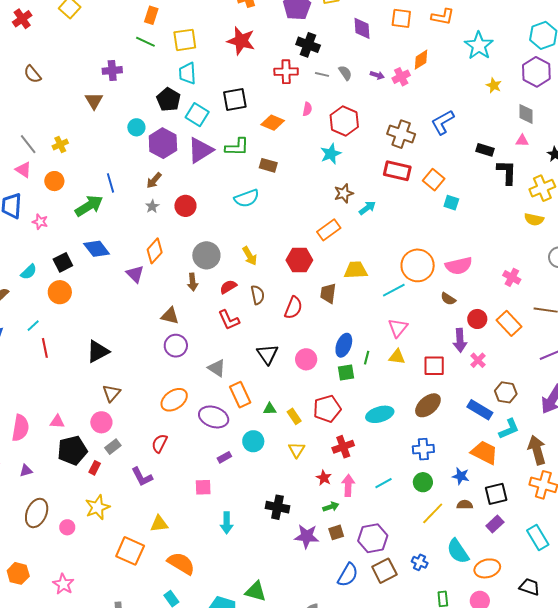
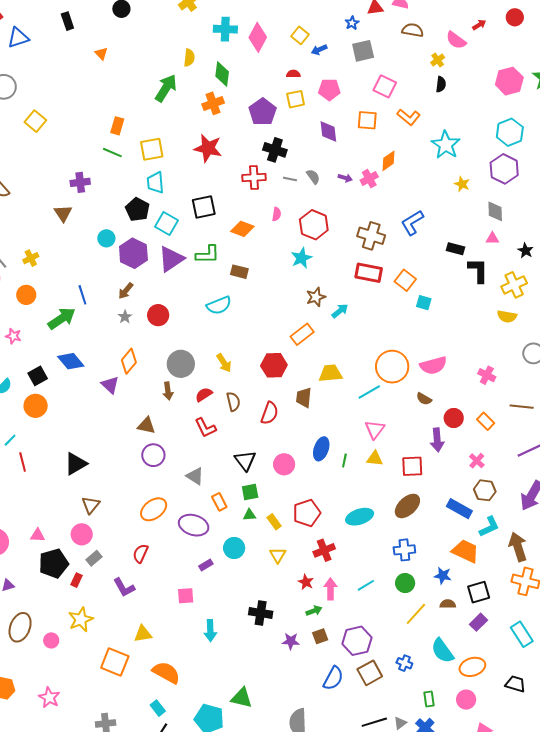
orange L-shape: (443, 17) -> (409, 117), turned 30
orange rectangle: (509, 323) -> (486, 421), size x0.7
pink cross: (478, 360) -> (477, 461), moved
green square: (346, 373) -> (250, 492), moved
orange rectangle: (240, 395) -> (219, 502), size x0.7
purple star: (307, 536) -> (291, 641), size x0.7

